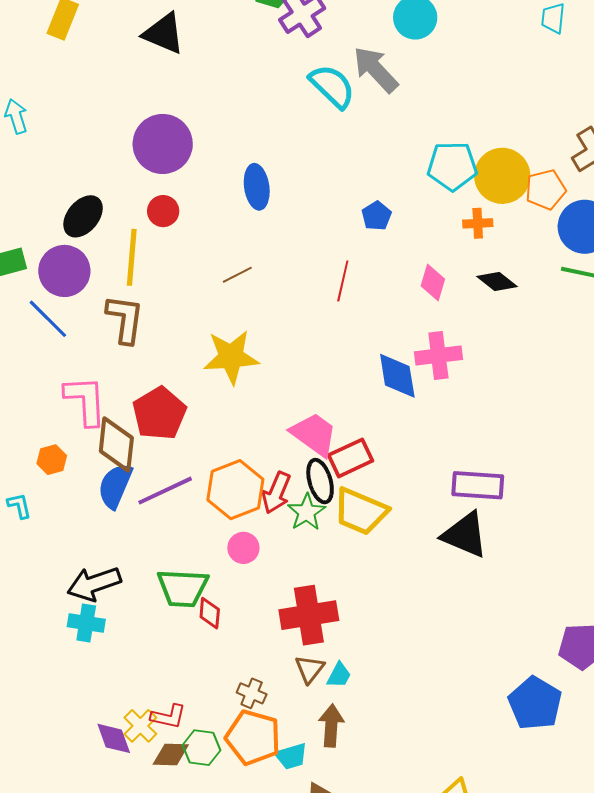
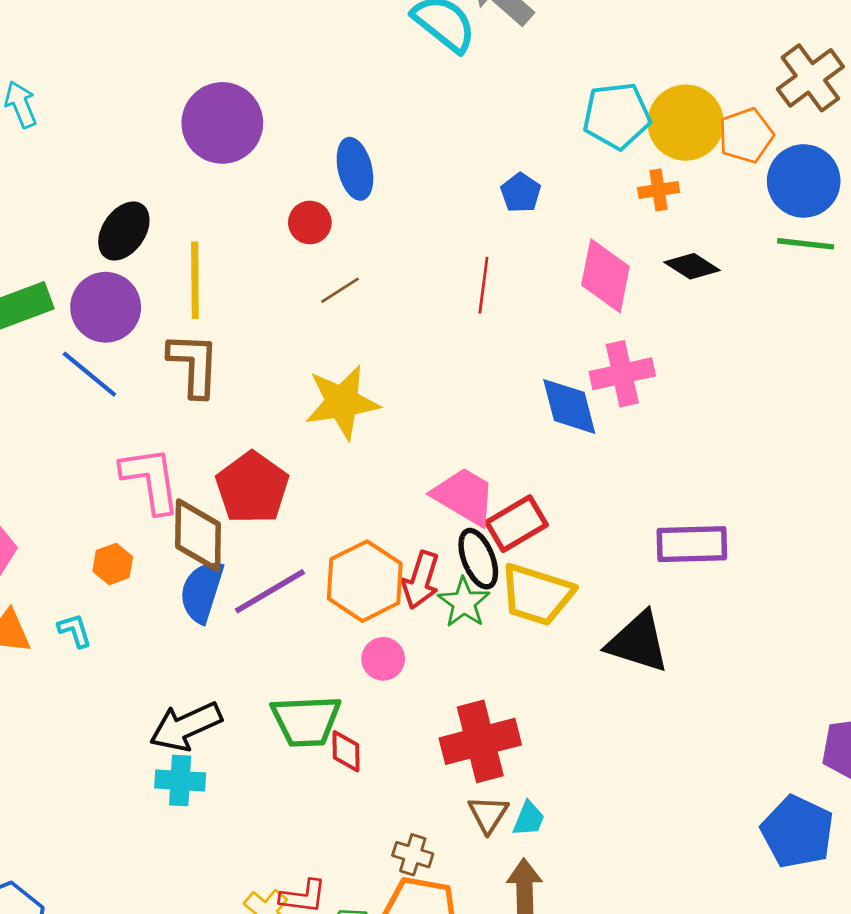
red circle: (163, 211) -> (310, 222), moved
pink diamond: (433, 283) -> (605, 276), size x1.5
black triangle: (465, 535) -> (638, 642), moved

